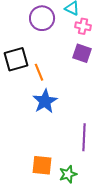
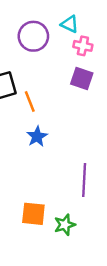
blue star: (45, 101) -> (37, 137), size x0.7

